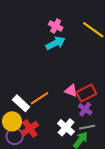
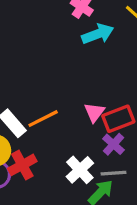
cyan arrow: (56, 43) -> (98, 34), moved
pink triangle: (71, 91) -> (94, 112), turned 40

